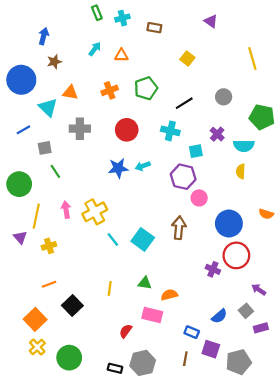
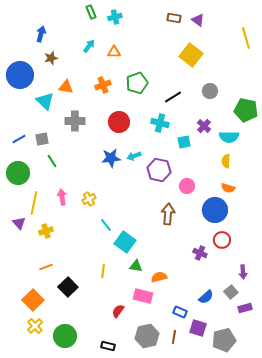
brown rectangle: (154, 28) -> (174, 18), moved
yellow square: (187, 58) -> (191, 55), moved, size x1.6
yellow line: (252, 58) -> (246, 38), moved
blue line: (23, 130) -> (19, 139), moved
purple hexagon: (183, 177) -> (159, 170), moved
yellow cross: (95, 212) -> (89, 199), size x0.6
orange semicircle: (266, 214) -> (228, 188), moved
cyan square: (143, 239) -> (125, 242), moved
red circle: (236, 255) -> (222, 240), size x0.7
purple arrow: (259, 290) -> (243, 272), turned -128
gray hexagon: (143, 363) -> (147, 336), moved

